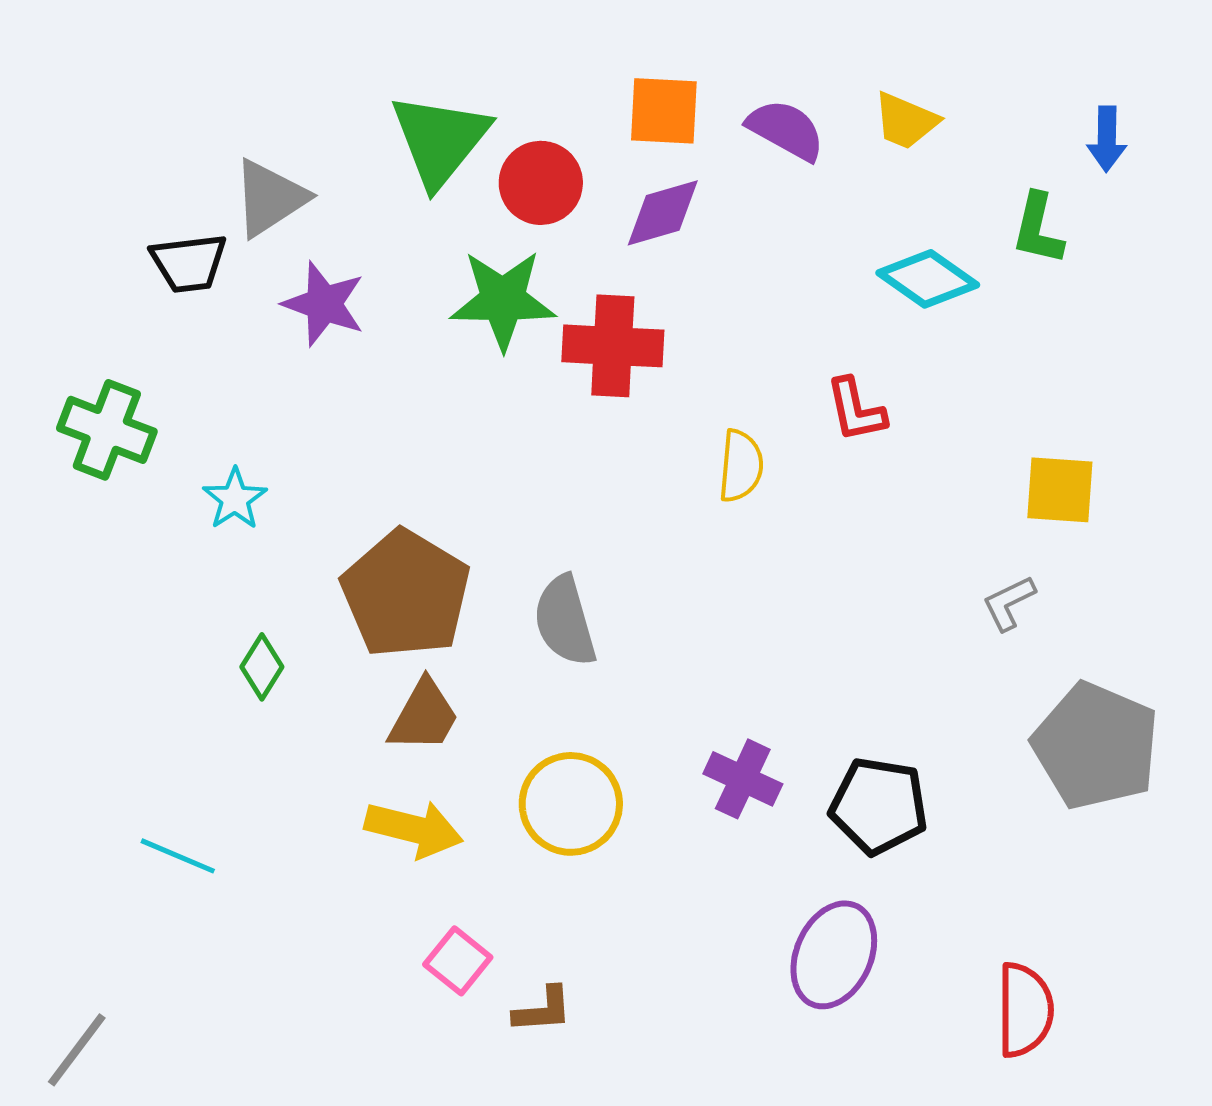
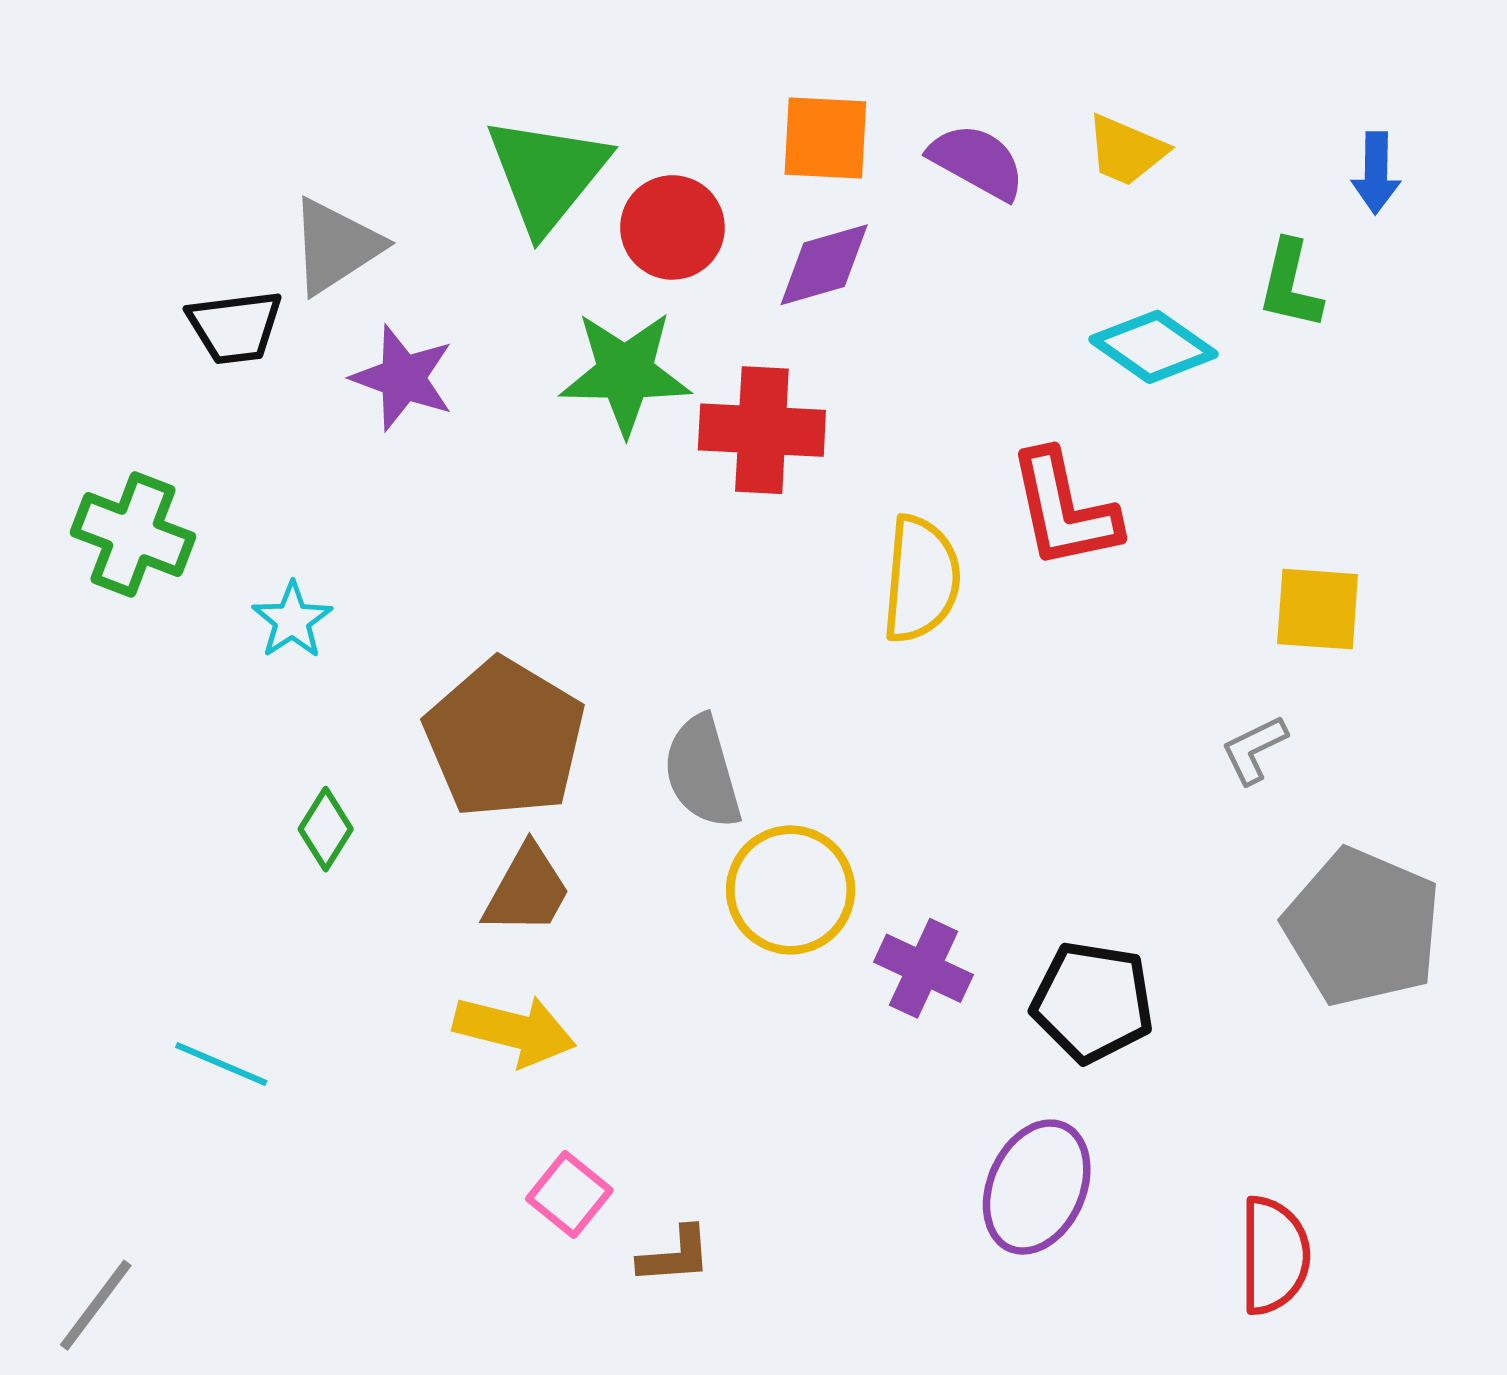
red L-shape: (856, 410) -> (1064, 510), size x1.5
yellow semicircle: (741, 466) -> (921, 579), size x1.4
yellow circle: (571, 804) -> (791, 890), moved

